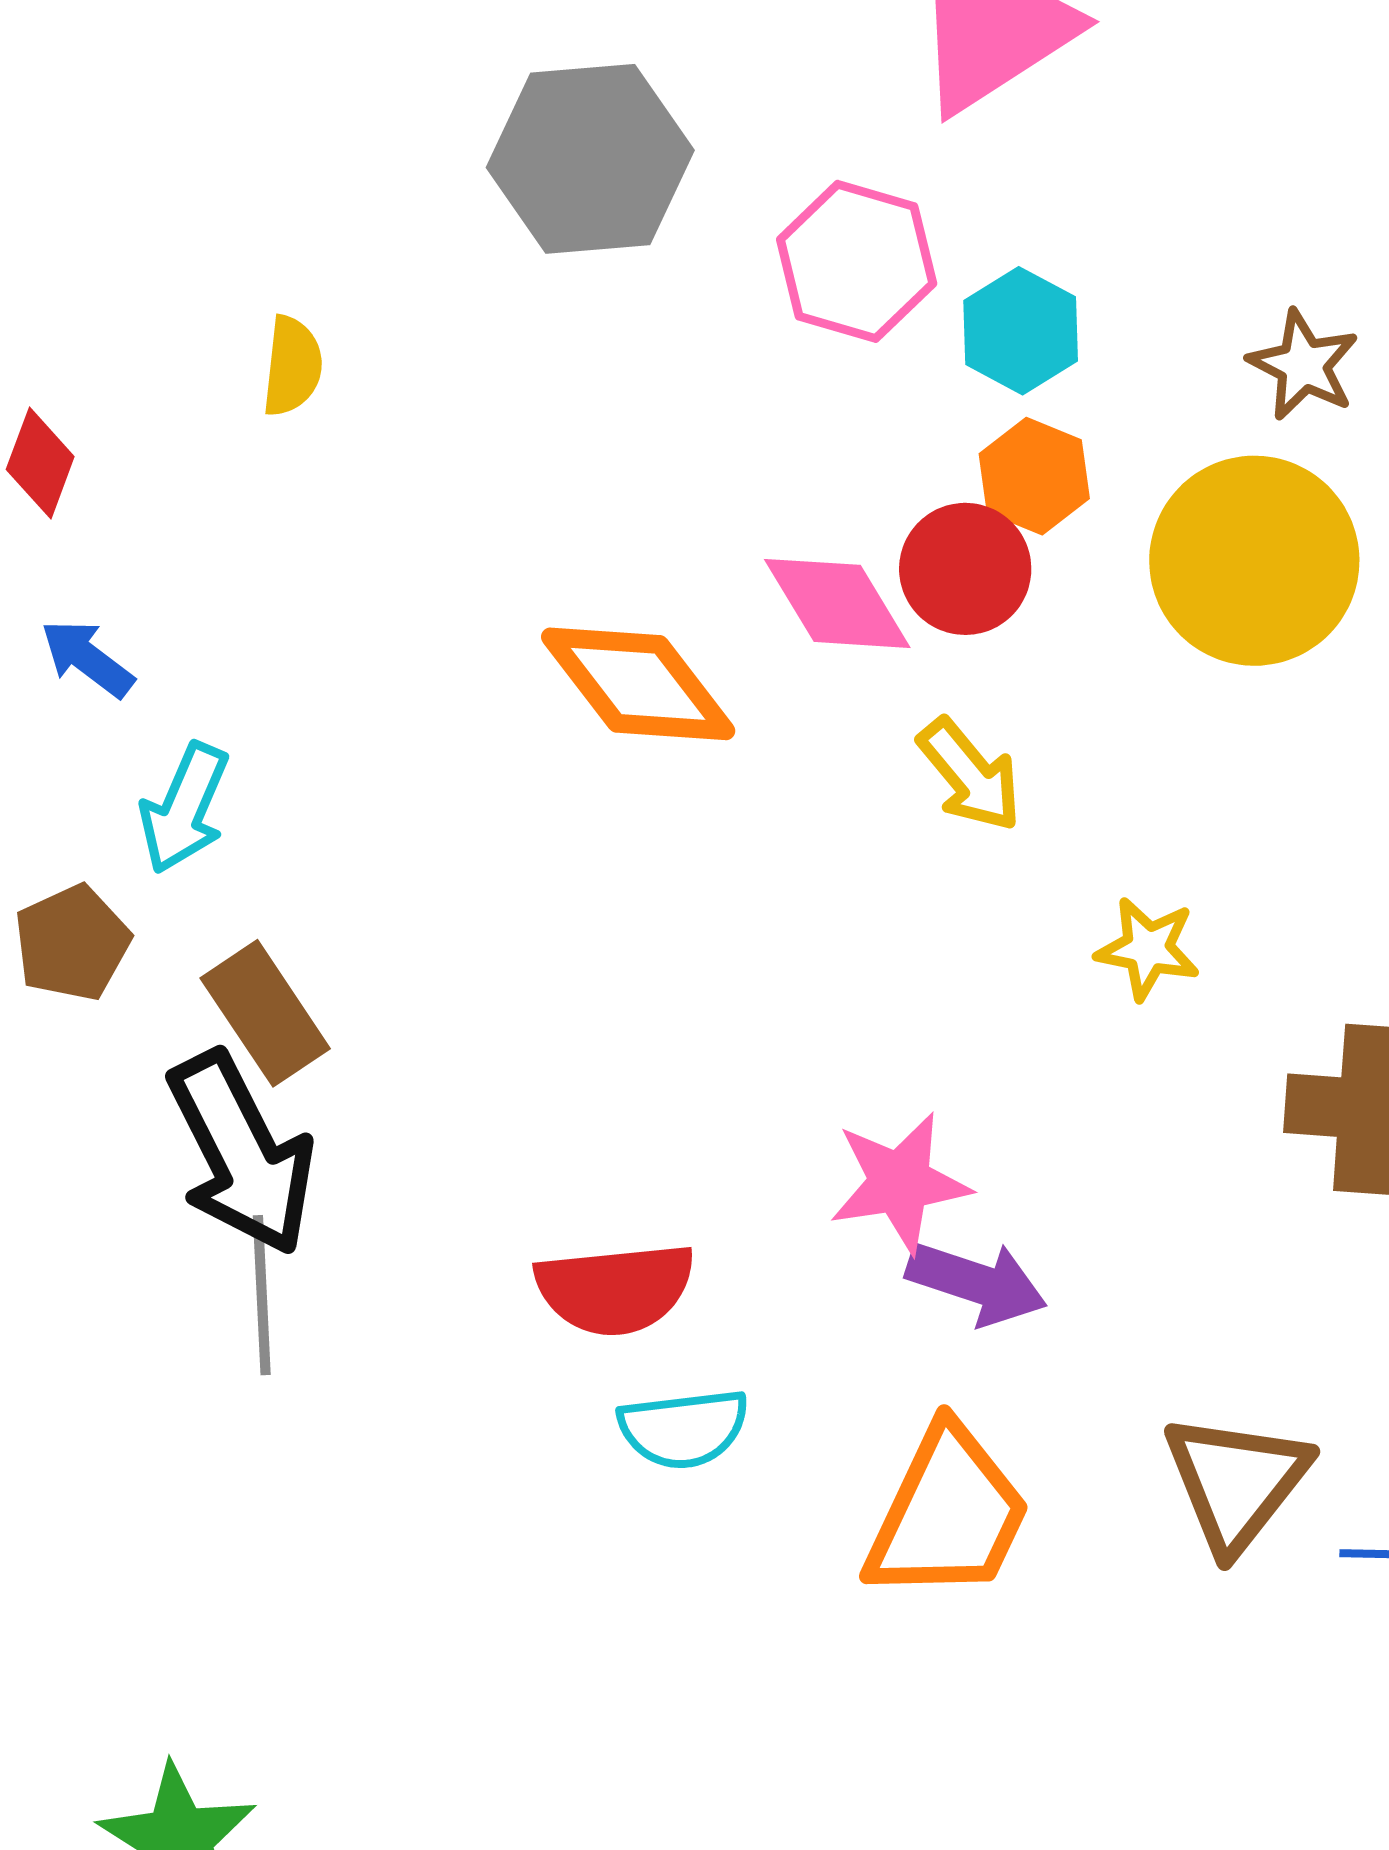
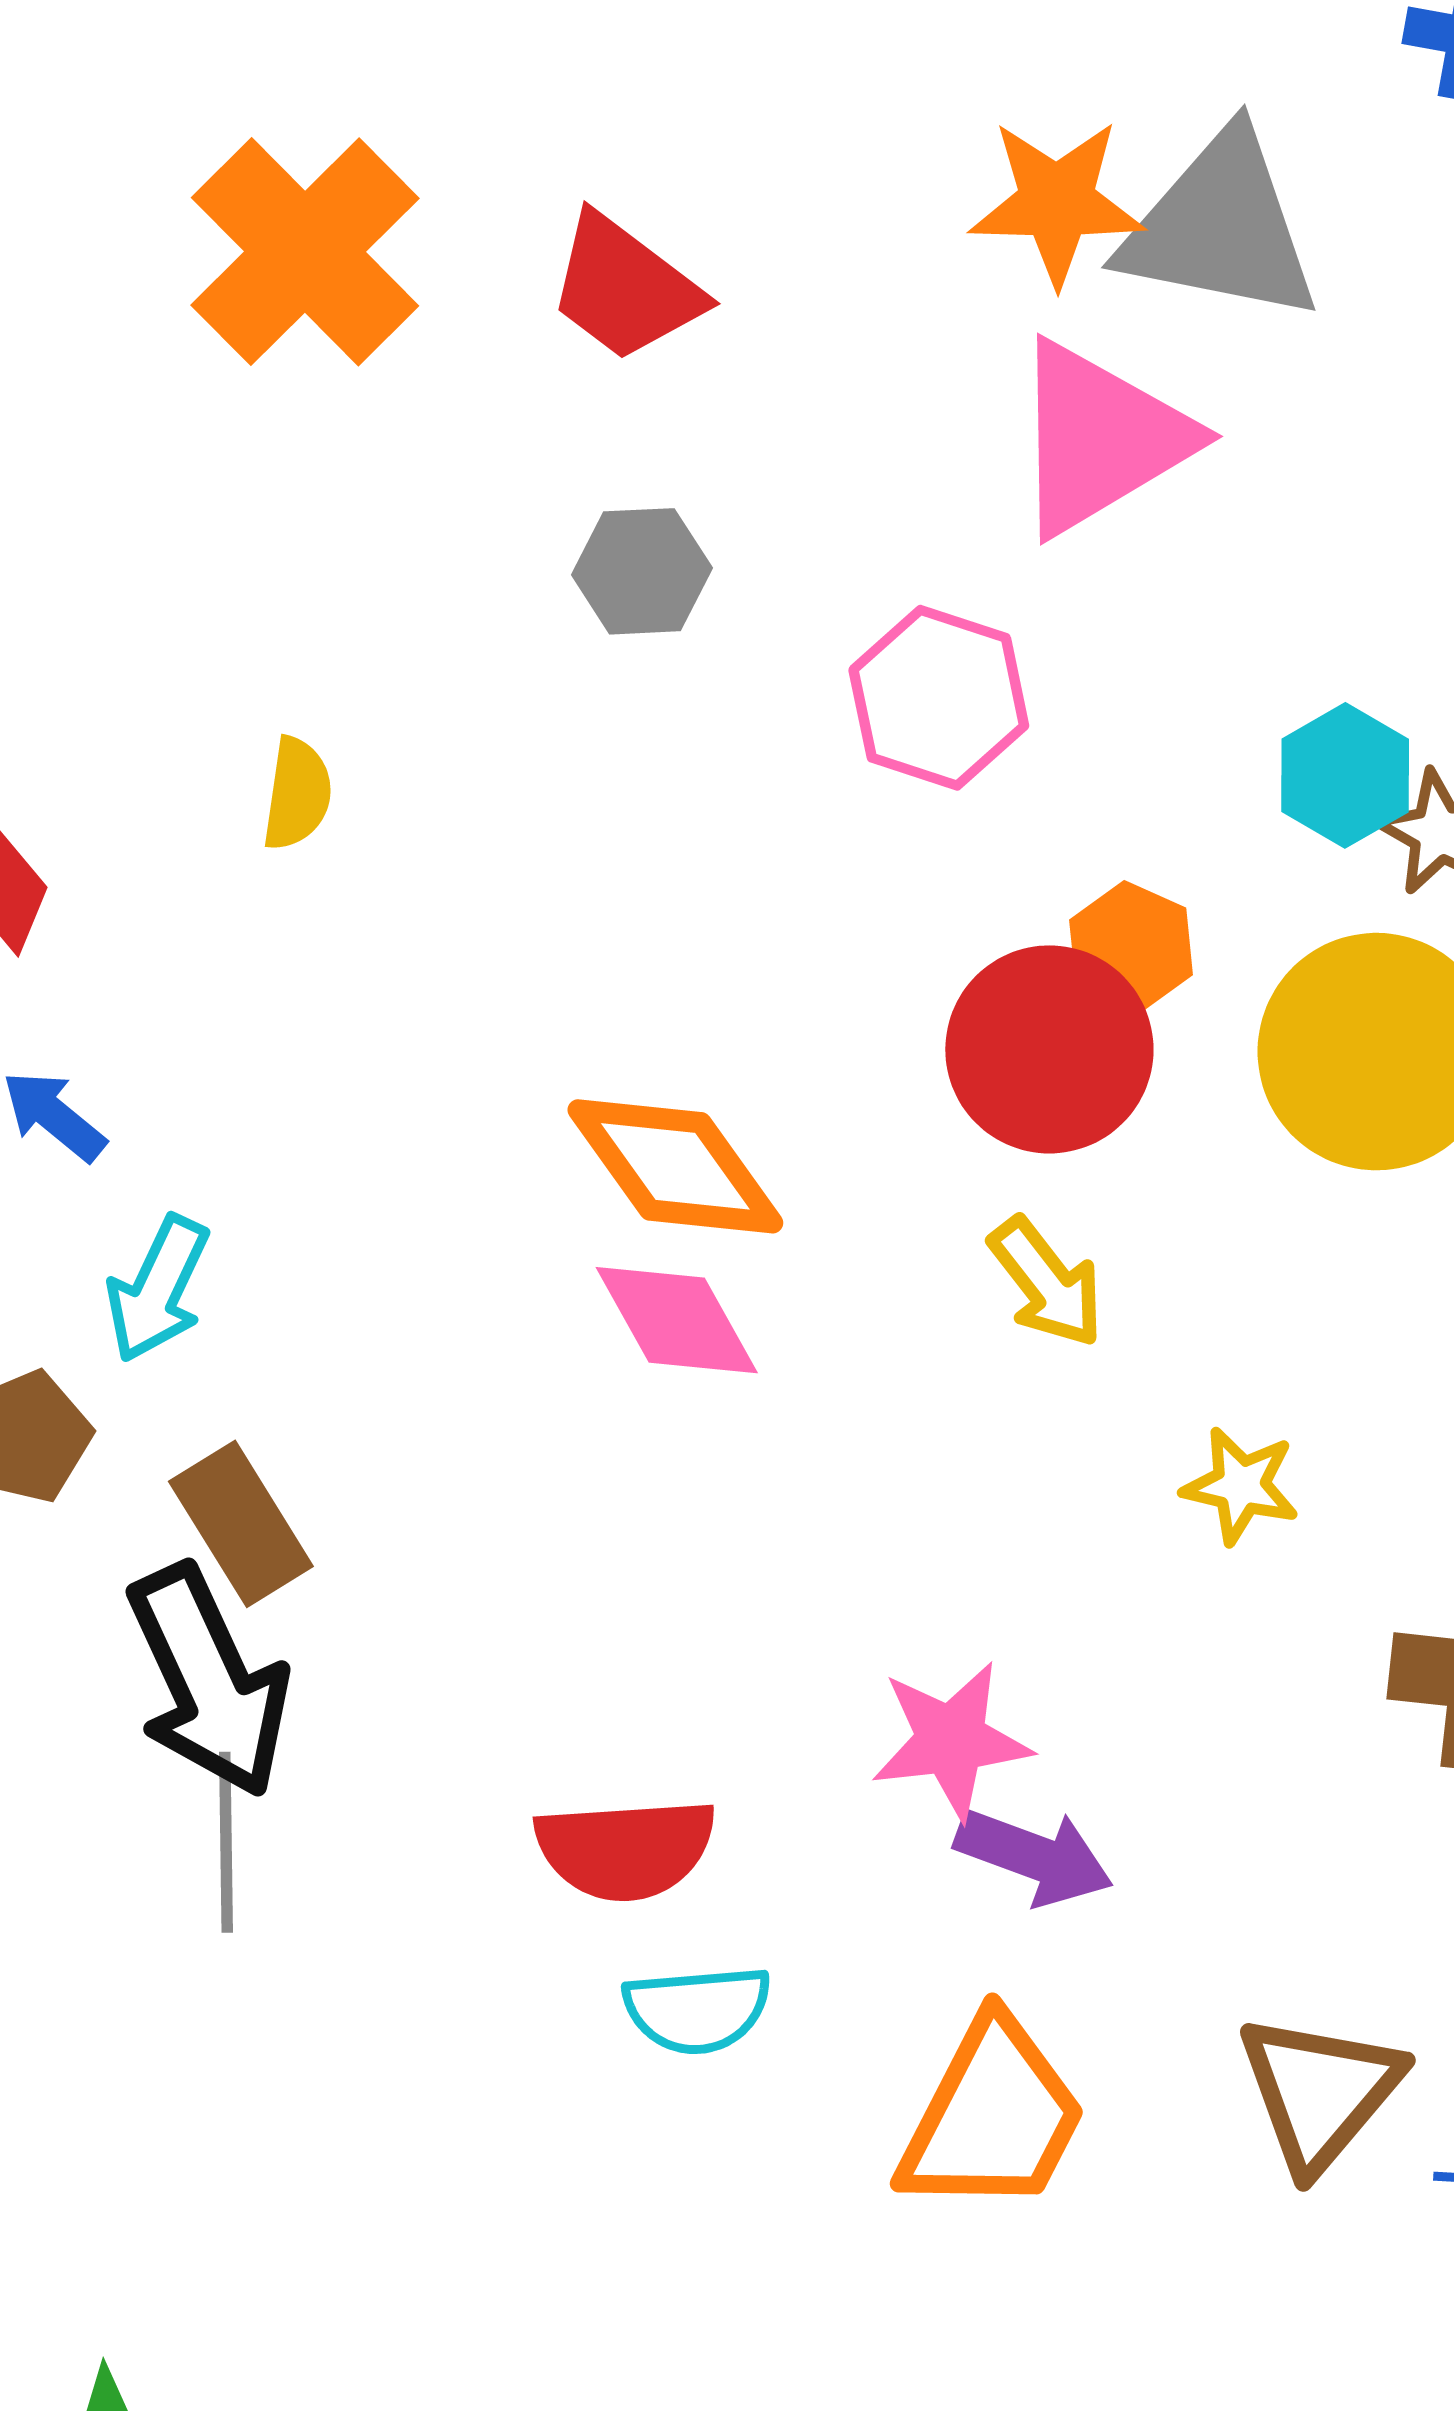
gray hexagon: (590, 159) -> (642, 571), size x0.6
cyan hexagon: (1021, 331) -> (1345, 775), moved
red circle: (965, 569) -> (1049, 1049), size x1.4
pink diamond: (837, 603) -> (677, 1320), moved

